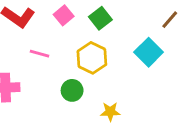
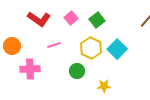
cyan square: (149, 52) -> (117, 49), moved
pink line: (39, 54) -> (54, 45), turned -32

